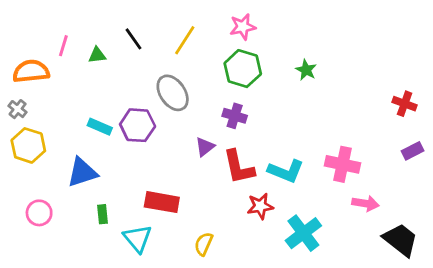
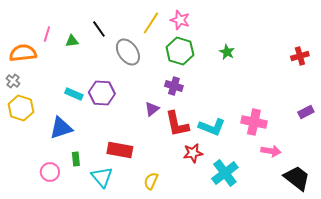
pink star: (243, 27) -> (180, 20), turned 30
yellow line: (185, 40) -> (151, 23), moved
gray ellipse: (173, 93) -> (128, 52), moved
red cross: (405, 104) -> (300, 56), moved, turned -36
pink circle: (39, 213) -> (50, 172), moved

